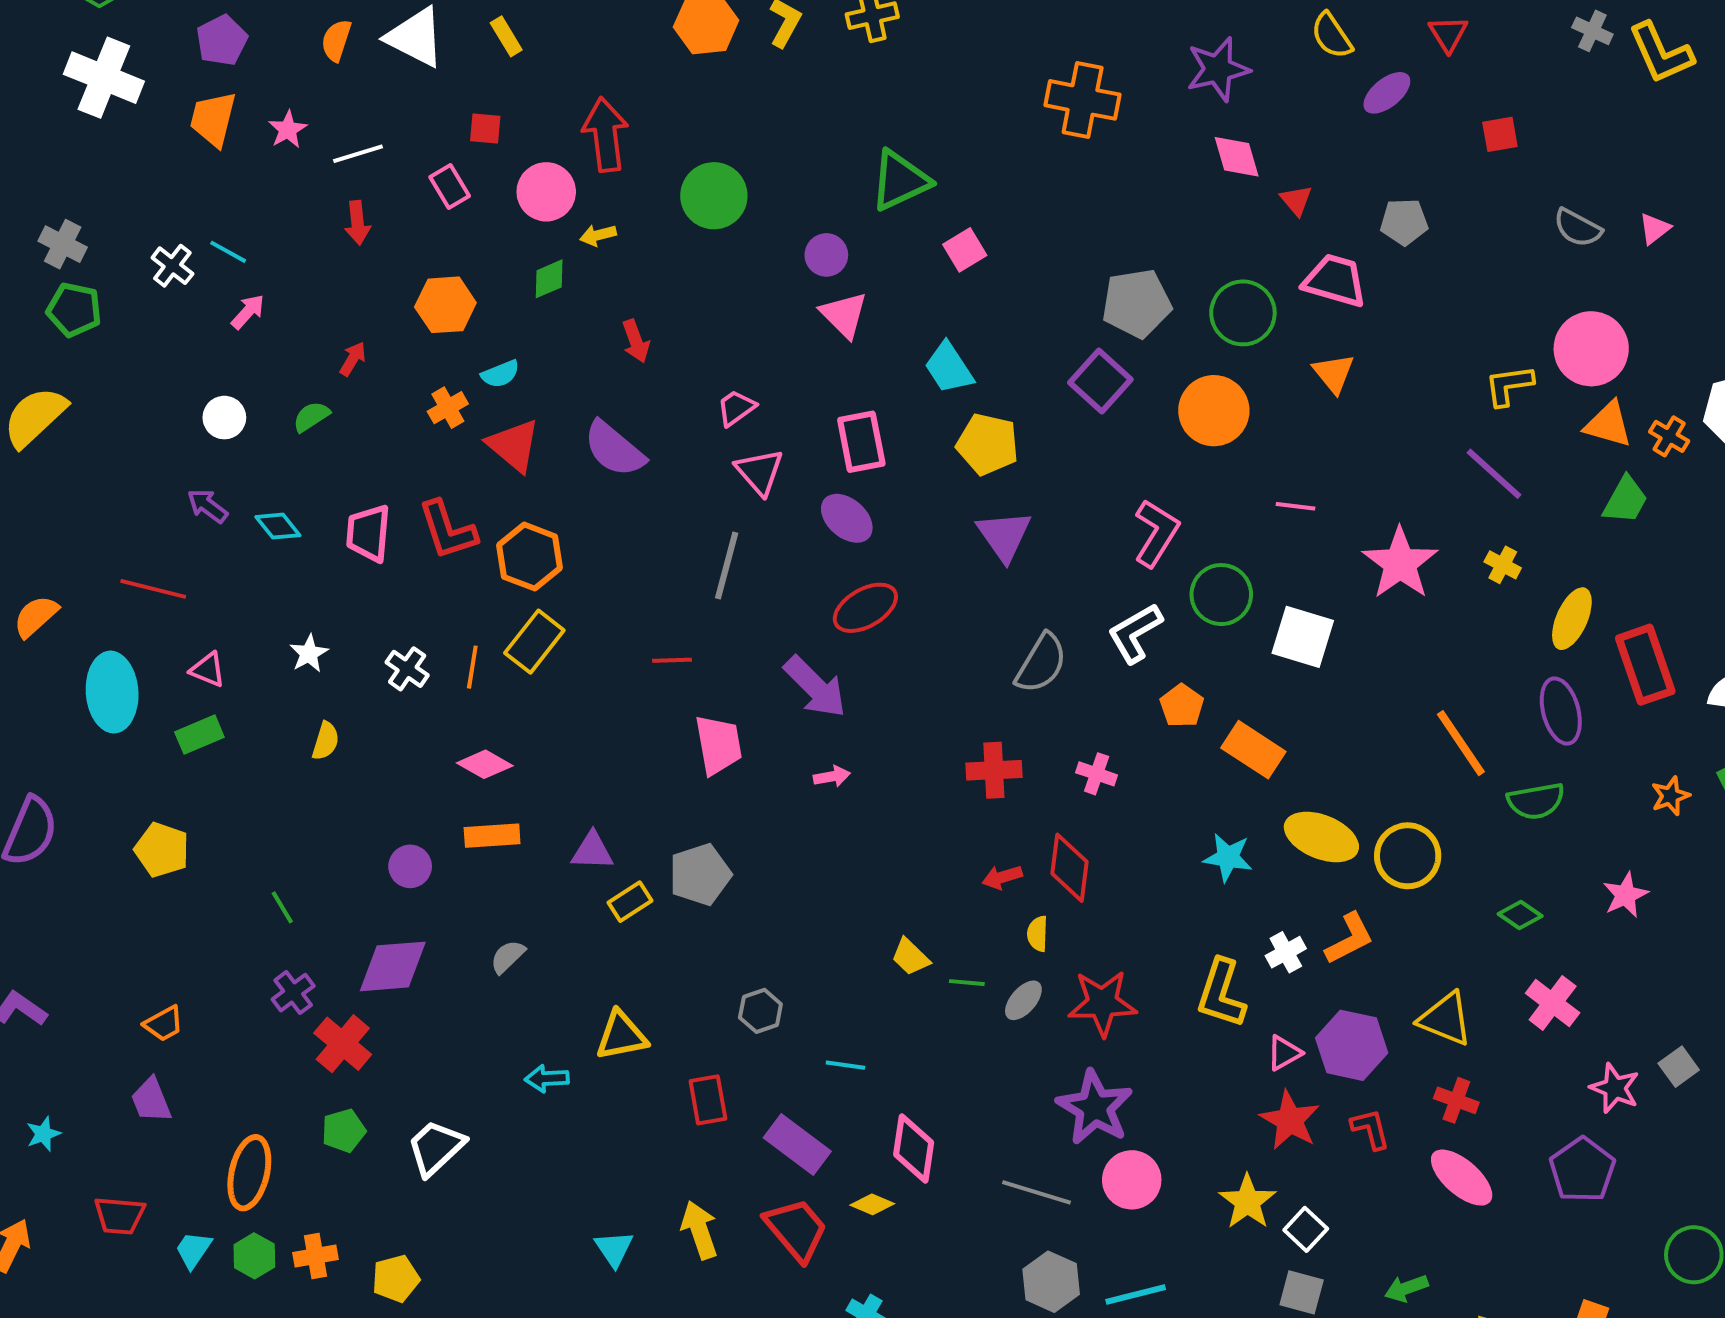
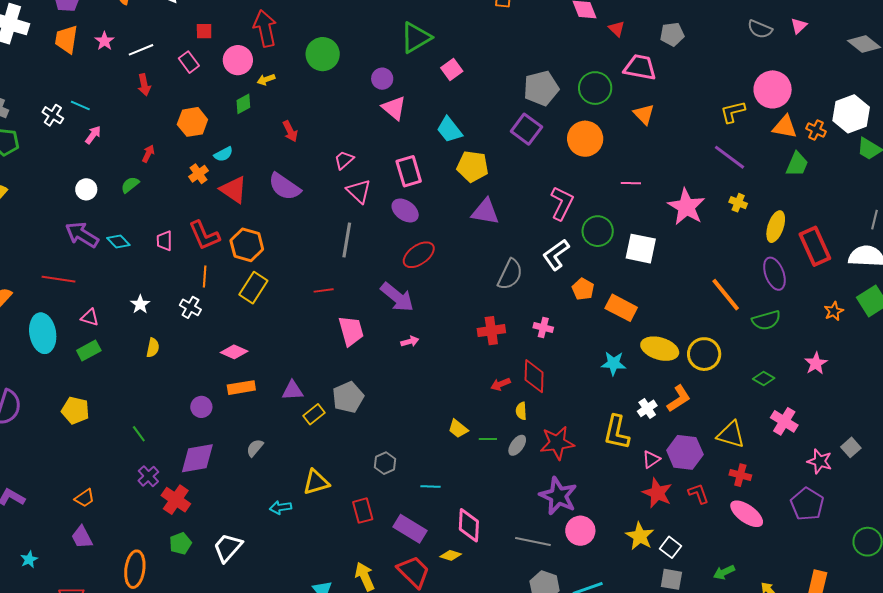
purple arrow: (207, 506) -> (82, 235), size x1.6
pink trapezoid: (368, 533) -> (164, 241), size x0.7
purple triangle: (1004, 536) -> (485, 212), turned -40
orange line: (472, 667) -> (205, 276), moved

